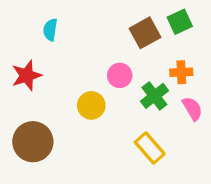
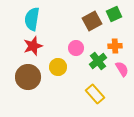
cyan semicircle: (50, 30) -> (32, 19), size x1.6
red star: (27, 75) -> (33, 46), moved
brown circle: (33, 142) -> (28, 77), moved

